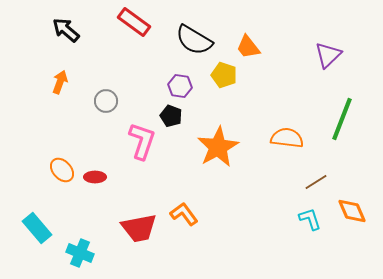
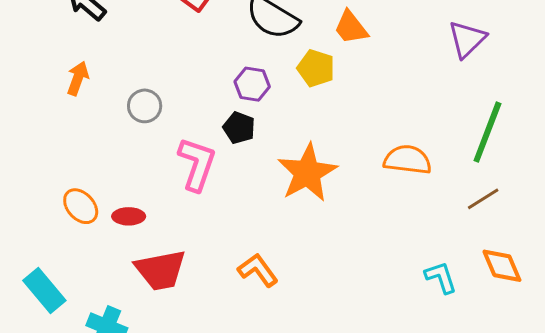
brown line: (316, 182) -> (483, 199), moved
red trapezoid: (139, 228) -> (161, 270), moved

